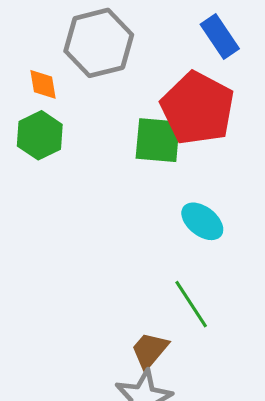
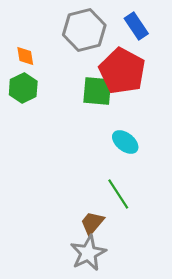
gray hexagon: (99, 43) -> (84, 30), moved

